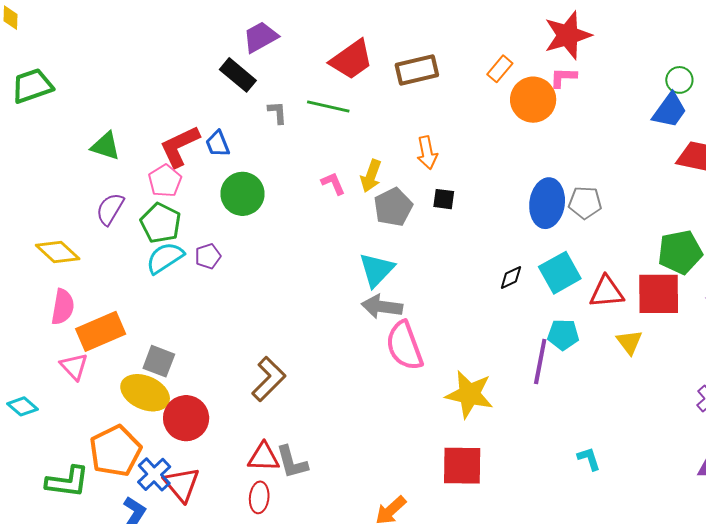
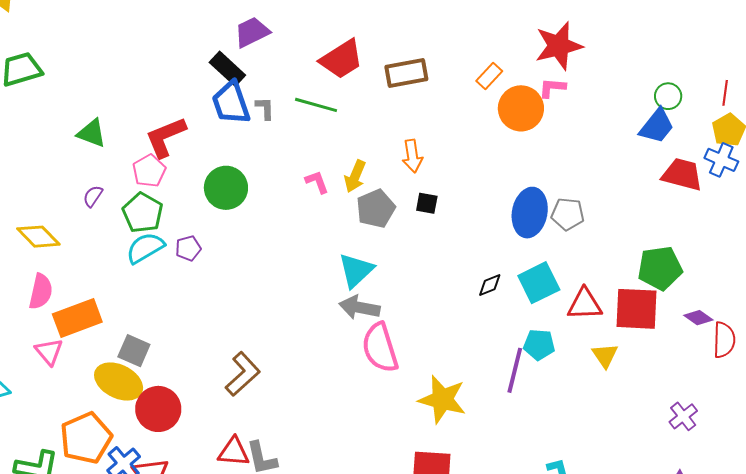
blue trapezoid: (218, 144) -> (231, 103), moved, size x1.6
purple semicircle: (110, 209) -> (93, 196), size x0.7

